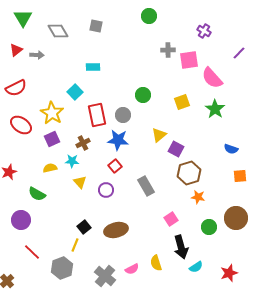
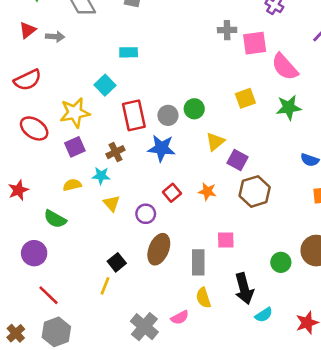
green circle: (143, 95) -> (194, 109), moved
green star: (215, 109) -> (289, 107), turned 30
yellow star: (52, 113) -> (75, 113), turned 30
red square: (115, 166) -> (172, 193), moved
gray rectangle: (146, 186) -> (198, 262), moved, turned 30
orange star: (198, 197) -> (207, 191), moved
pink square: (171, 219) -> (226, 240), moved, turned 32
brown ellipse: (116, 230) -> (159, 249), moved, turned -55
yellow semicircle: (156, 263) -> (203, 298), moved
gray hexagon: (62, 268) -> (56, 332), moved

